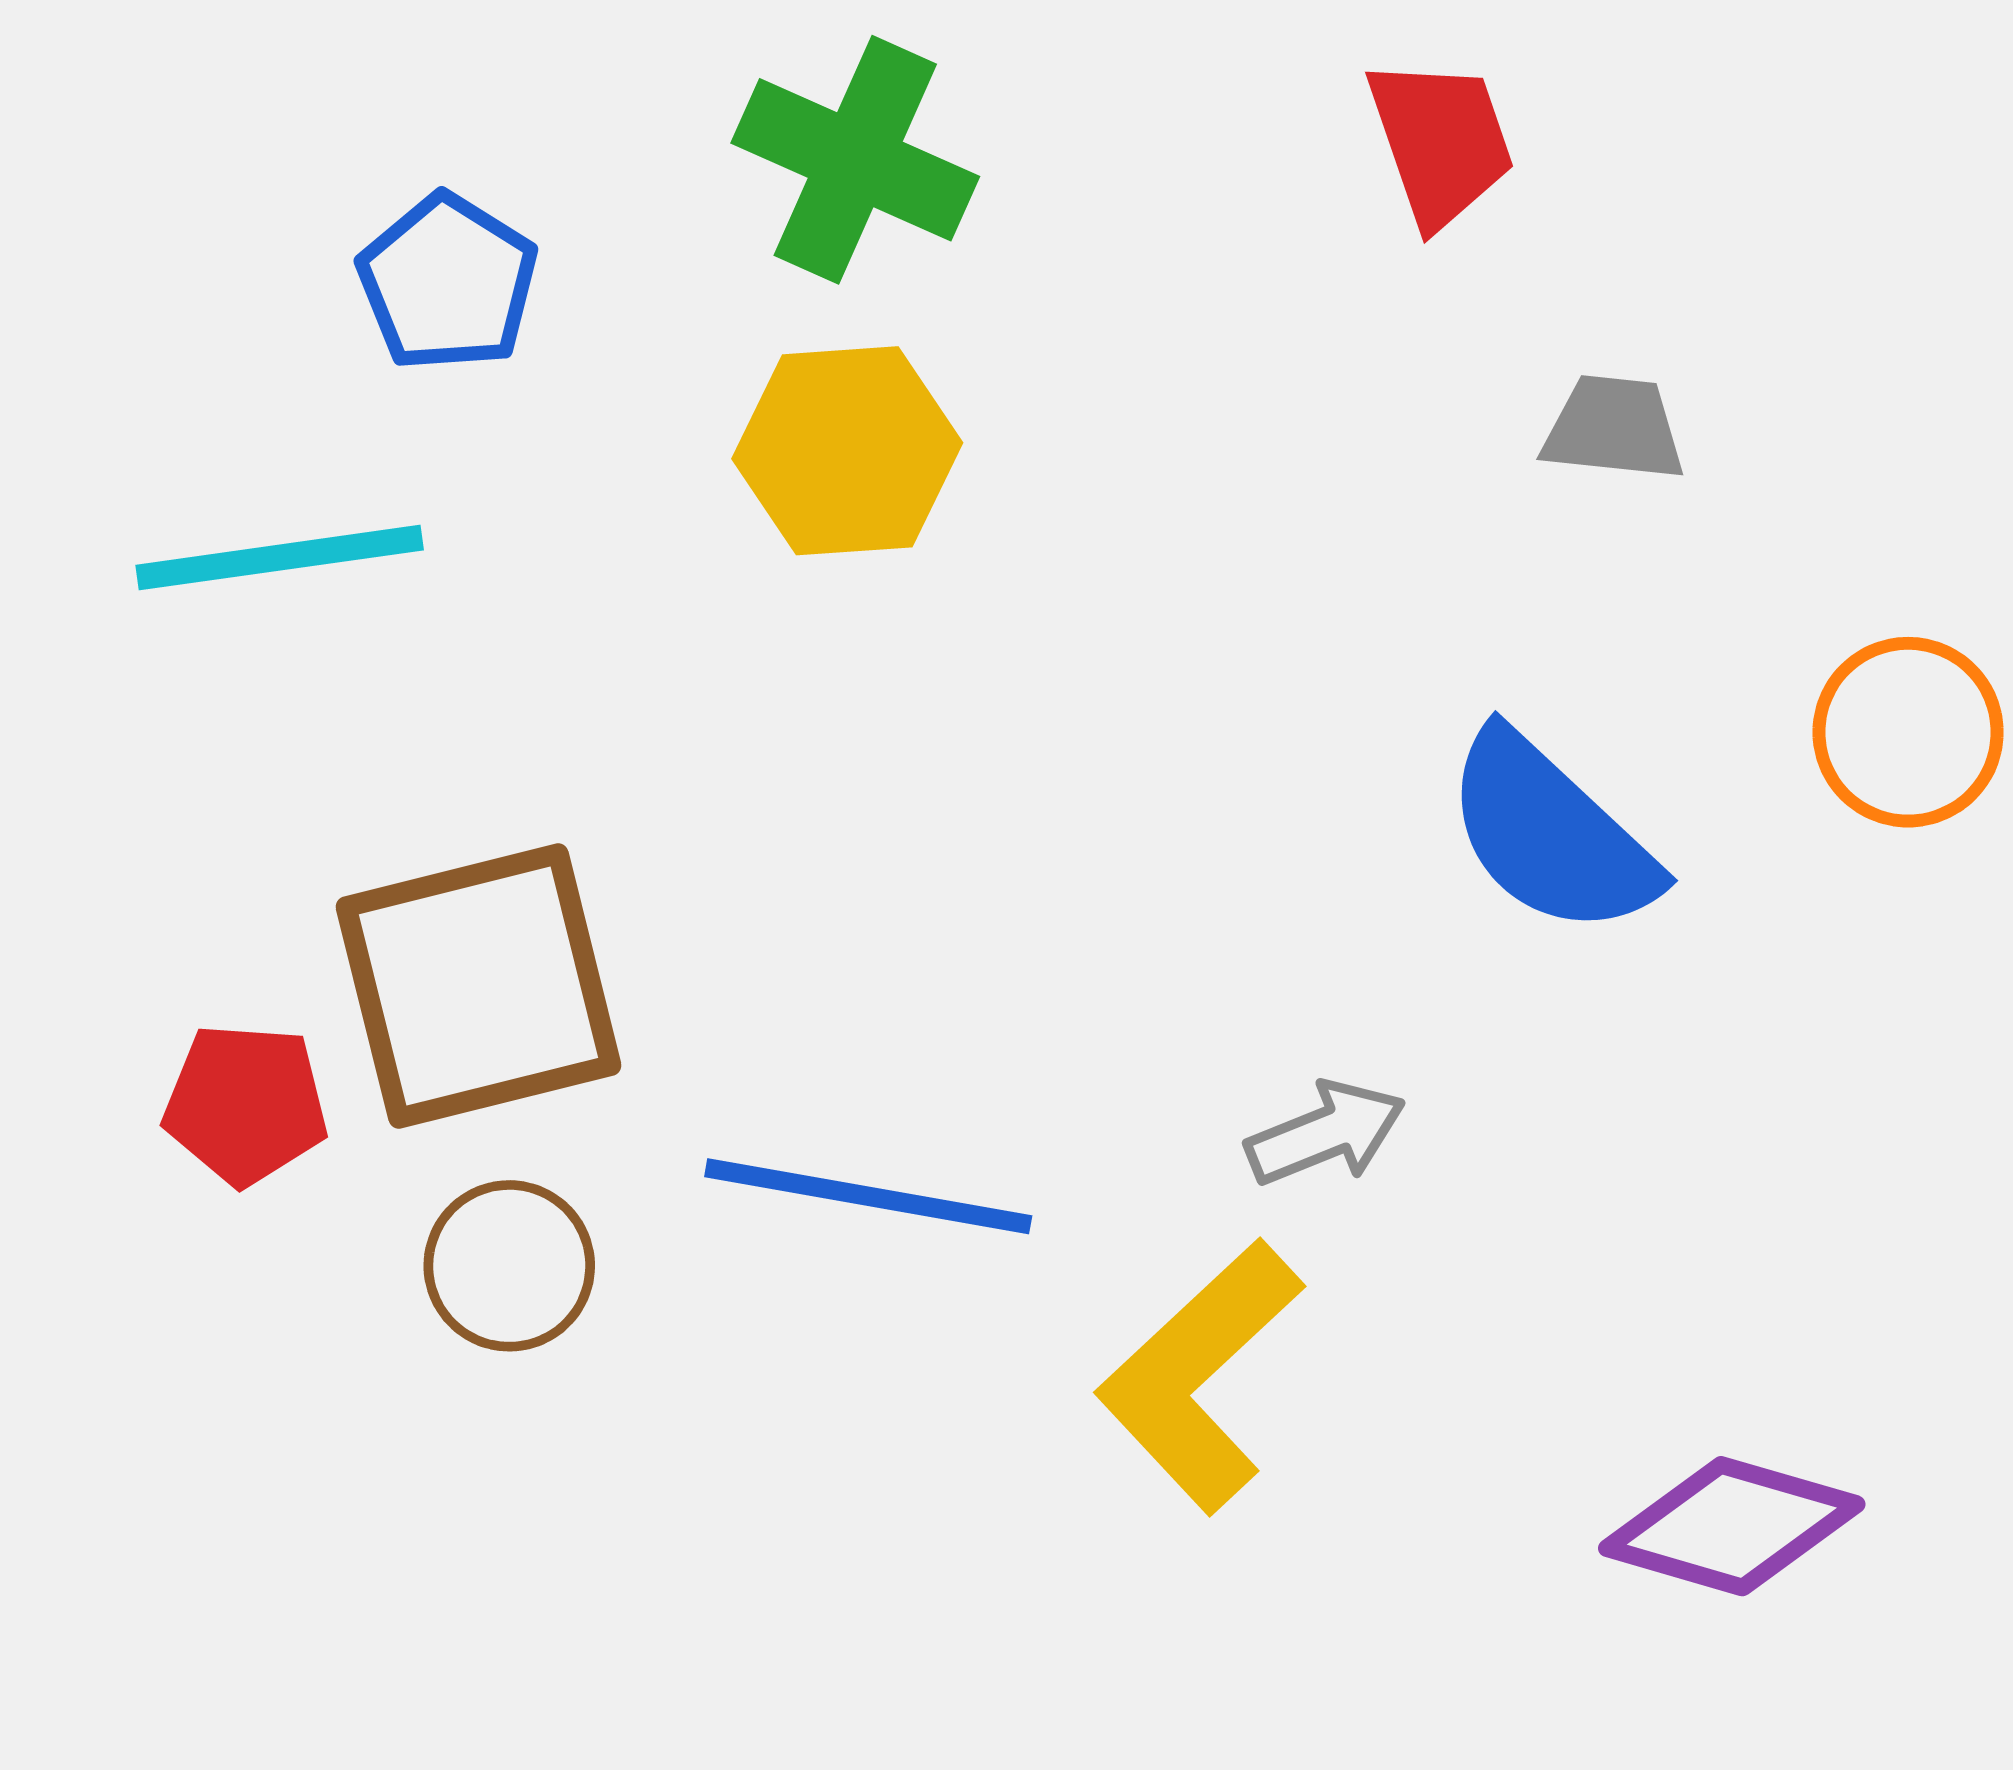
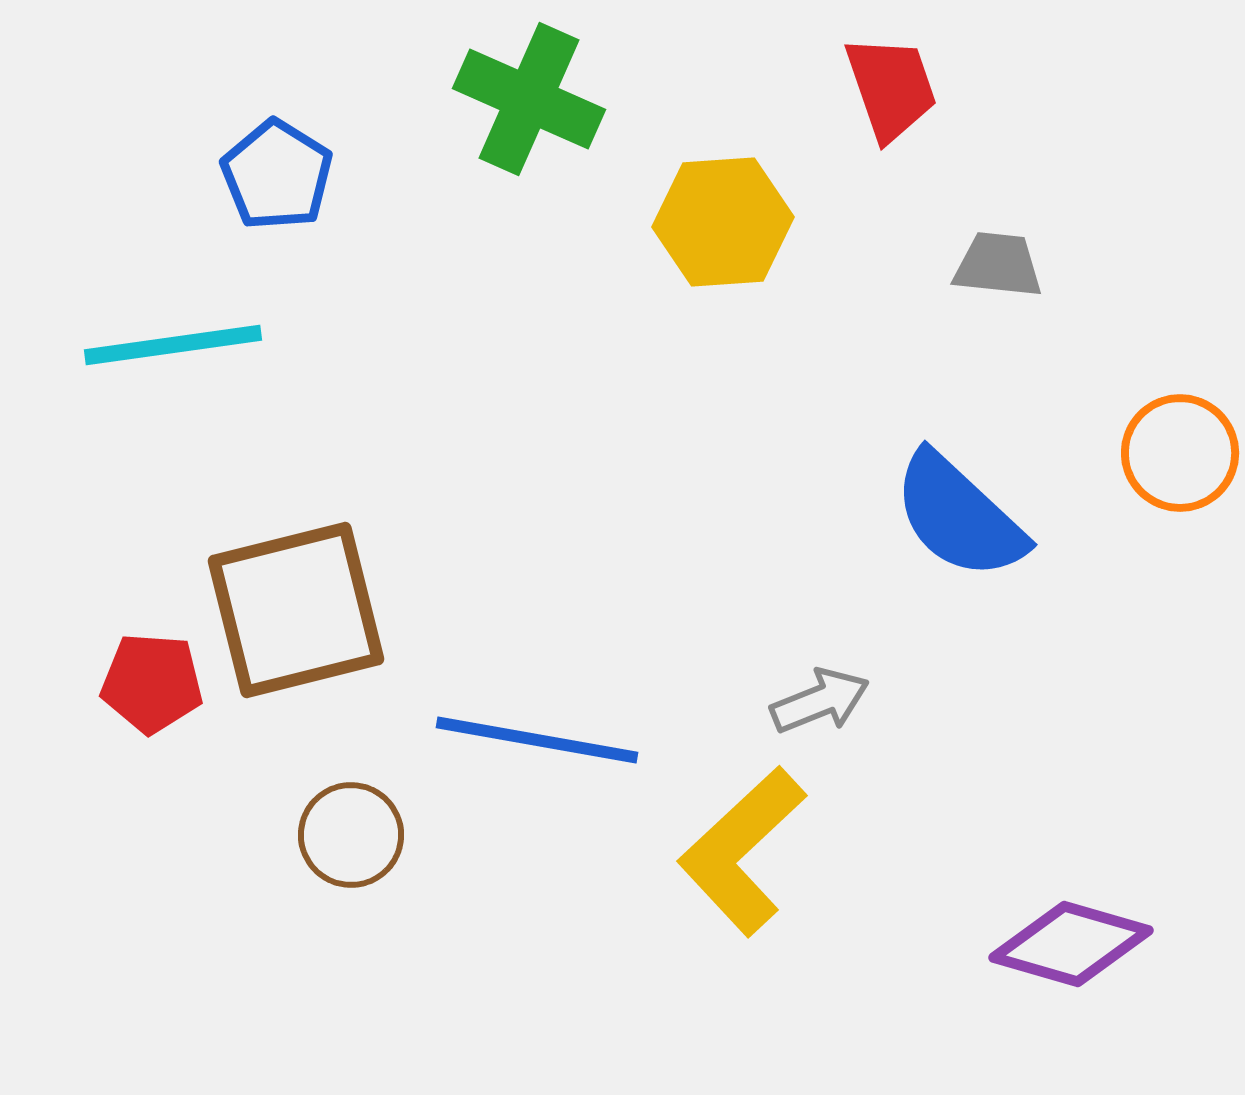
yellow hexagon: (847, 451) -> (723, 222), moved
brown circle: (509, 1266) -> (351, 835), moved

